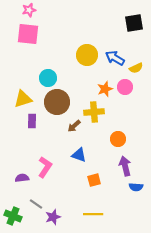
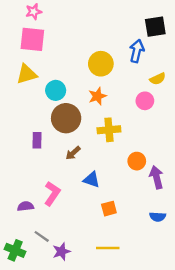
blue arrow: (115, 58) -> (137, 51), moved, turned 72
orange star: (105, 89) -> (97, 96), moved
yellow triangle: (23, 99) -> (27, 74), moved
brown arrow: (74, 126) -> (73, 153), moved
purple arrow: (125, 166) -> (156, 177), moved

